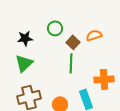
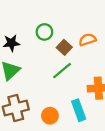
green line: (71, 63) -> (62, 71), turned 48

